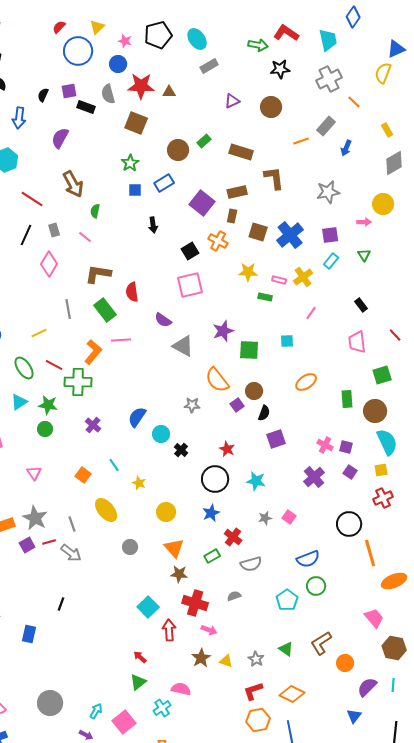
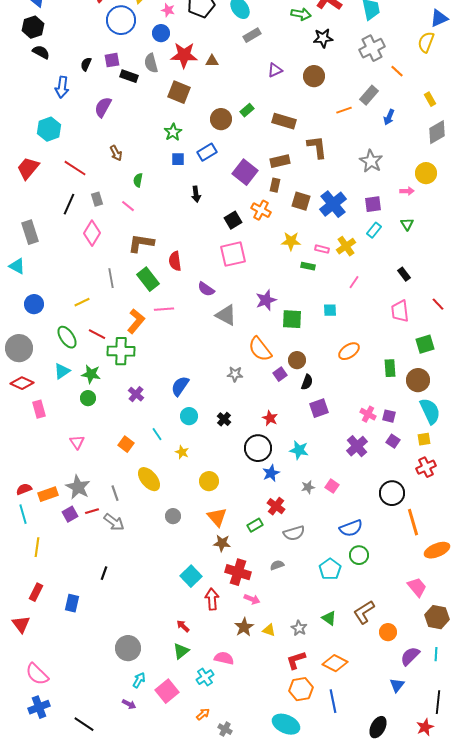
brown arrow: (73, 184) -> (116, 153), size x0.6
gray star: (328, 192) -> (371, 161), turned -30
cyan circle: (161, 434) -> (189, 416), moved
blue star: (211, 513) -> (271, 473), moved
gray circle: (50, 703) -> (128, 648), moved

